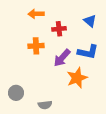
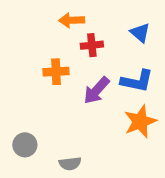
orange arrow: (36, 14) -> (72, 20), moved
orange star: (77, 78) -> (140, 121), moved

